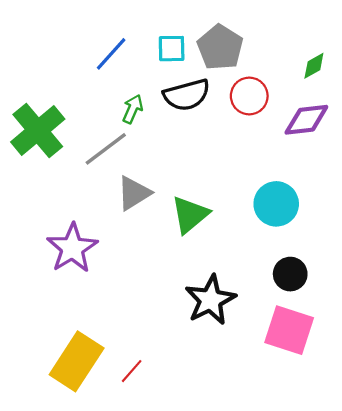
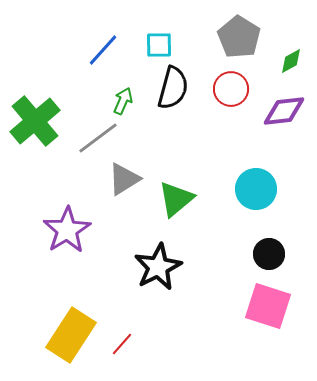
gray pentagon: (220, 47) -> (239, 37), moved
black semicircle: (187, 95) -> (173, 88), turned -60
black star: (210, 300) -> (158, 267), moved

